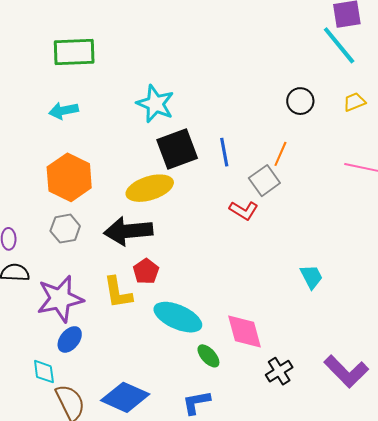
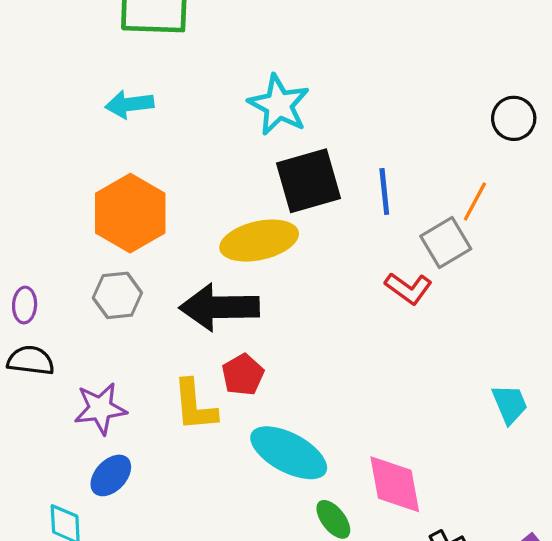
purple star: (60, 299) -> (100, 409), size x0.7

